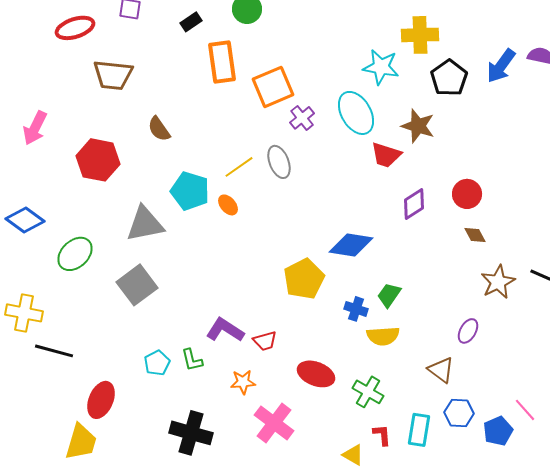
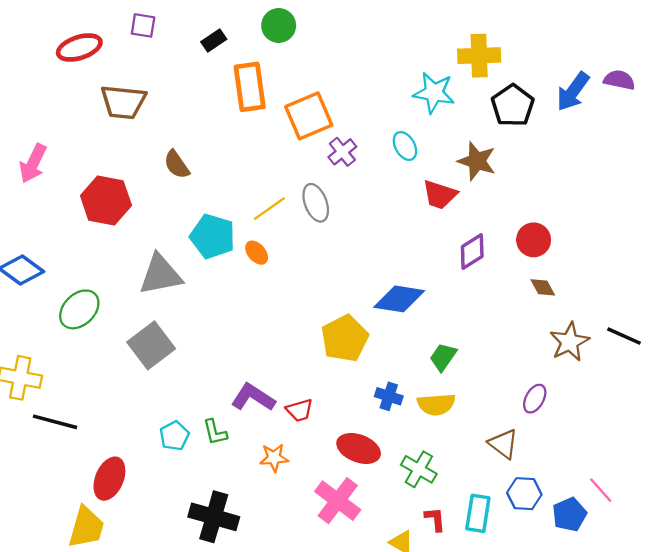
cyan ellipse: (356, 113) -> (405, 146), size x0.6
blue cross: (356, 309) -> (389, 396), moved
pink cross: (274, 423) -> (338, 501), moved

